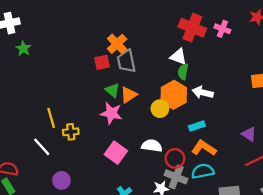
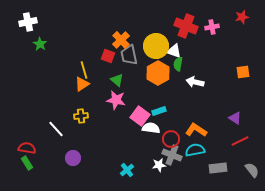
pink cross: (222, 29) -> (212, 27), turned -32
red square: (102, 62) -> (108, 56), turned 32
orange triangle: (129, 95) -> (82, 84), moved
orange hexagon: (174, 95) -> (158, 73), moved
yellow circle: (160, 109) -> (156, 46), moved, size x1.6
yellow line: (51, 118) -> (84, 70), moved
cyan rectangle: (197, 126) -> (159, 111), moved
pink square: (116, 153) -> (140, 116), moved

